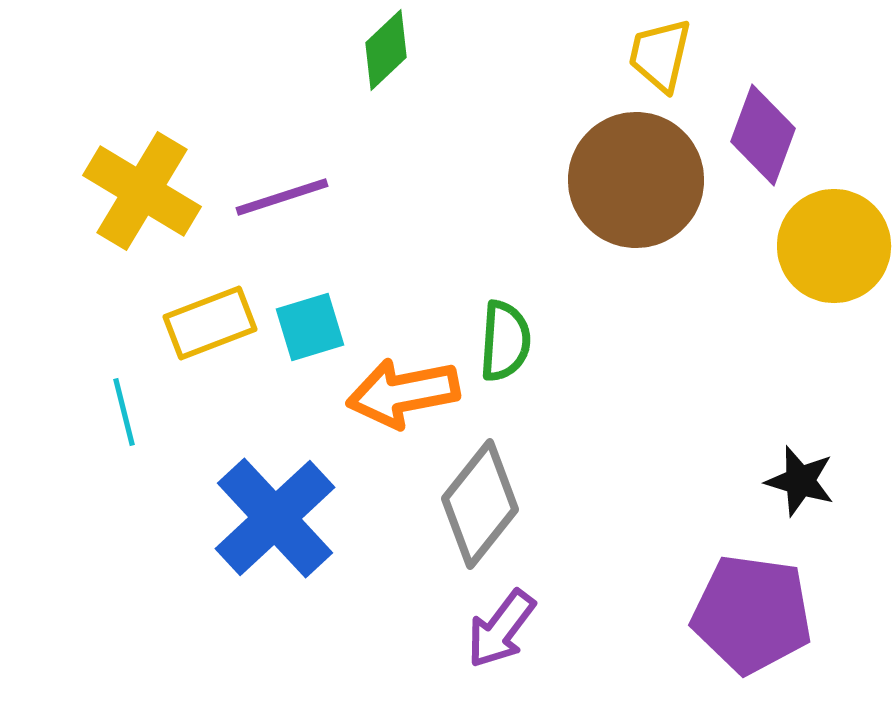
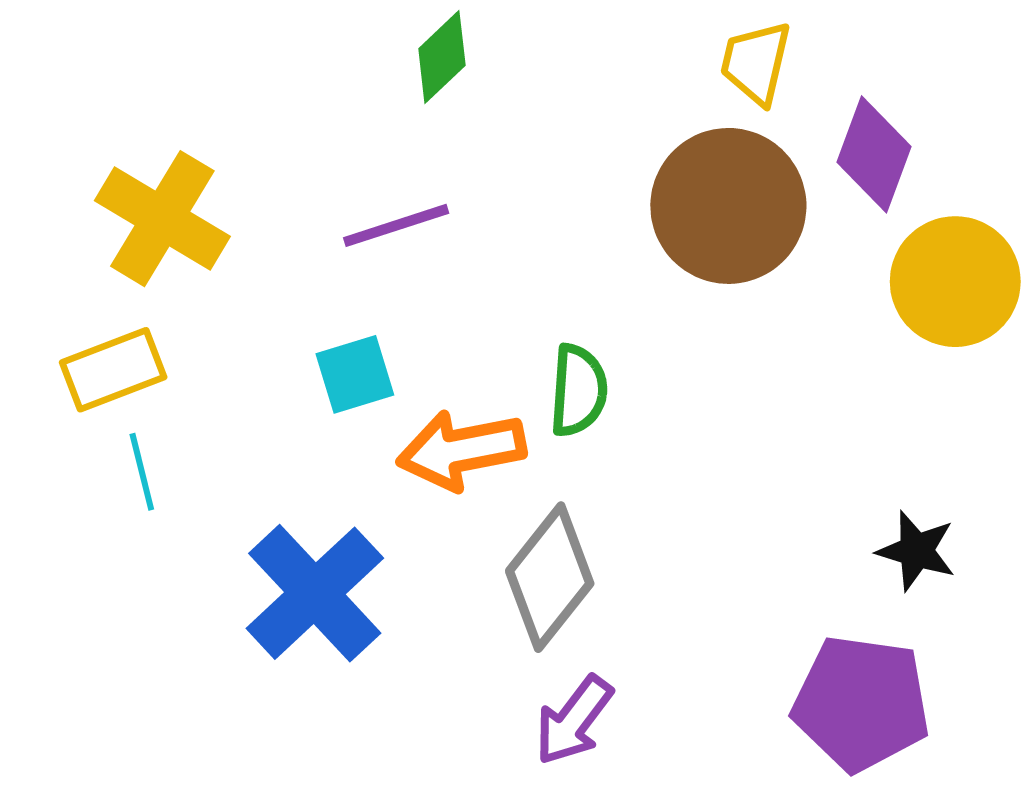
purple line: (282, 197) -> (396, 225), moved
yellow rectangle: (210, 323) -> (113, 370), moved

